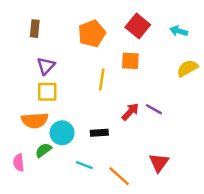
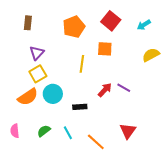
cyan arrow: (179, 31) -> (144, 25), turned -48
yellow square: (47, 92) -> (38, 74), turned -30
orange semicircle: (35, 120) -> (28, 97), turned -30
cyan circle: (62, 133) -> (53, 94), moved
green semicircle: (43, 150) -> (44, 131), moved
cyan line: (84, 165) -> (68, 133), turned 40

